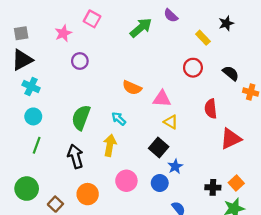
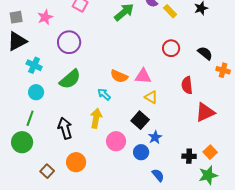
pink star: (63, 33) -> (45, 17), moved
yellow rectangle: (203, 38) -> (170, 11), moved
purple circle: (80, 61) -> (69, 42), size x1.5
cyan cross: (31, 87) -> (34, 65), moved
orange semicircle: (132, 88) -> (119, 76), moved
cyan circle: (33, 116) -> (36, 92), moved
green semicircle: (81, 118) -> (70, 79), moved, turned -150
pink circle: (126, 181) -> (116, 141), moved
green circle: (27, 189) -> (22, 142), moved

